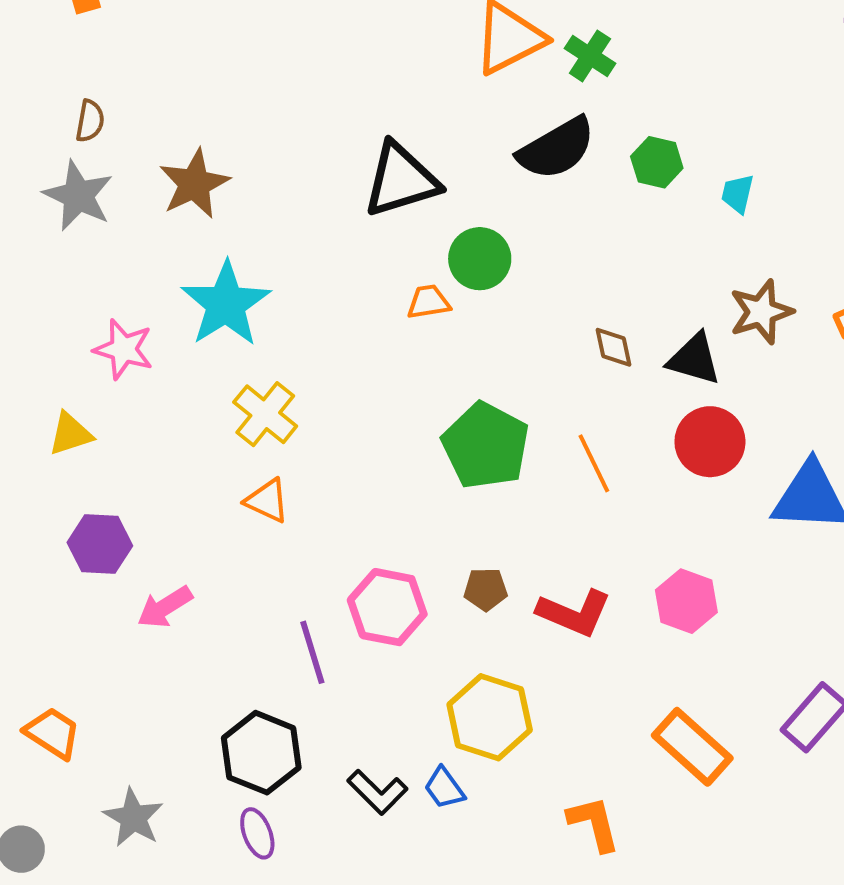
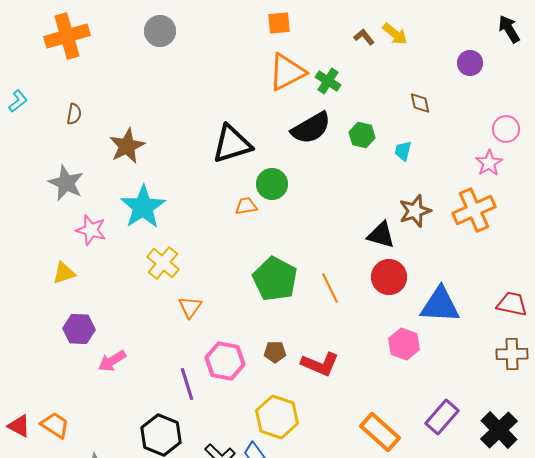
gray star: (78, 196) -> (66, 183), moved
brown diamond: (614, 347) -> (420, 103), moved
orange triangle: (267, 501) -> (190, 307), moved, turned 40
pink hexagon: (686, 601) -> (404, 344), moved

